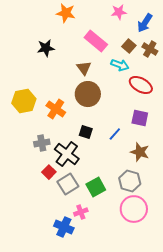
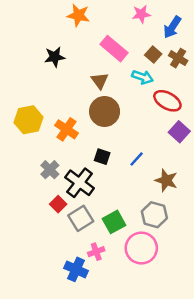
purple square: (140, 118) -> (179, 132), moved, turned 30
gray cross: (42, 143) -> (50, 170), turned -35
pink circle: (134, 209) -> (141, 248), moved

